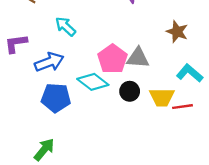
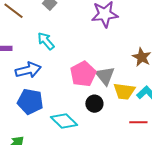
gray triangle: (138, 58) -> (105, 76), turned 40
cyan diamond: (93, 82) -> (64, 121), moved
yellow trapezoid: (162, 97) -> (124, 91), moved

